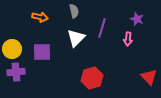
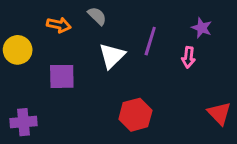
gray semicircle: (74, 11) -> (97, 16), moved, turned -32
yellow circle: (12, 49) -> (18, 50), moved
purple cross: (16, 72) -> (23, 122), moved

